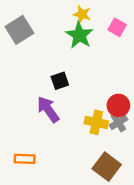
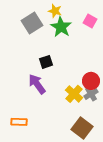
yellow star: (82, 14) -> (55, 11), moved
gray square: (19, 30) -> (32, 23), moved
yellow cross: (96, 122) -> (74, 94), turned 30

